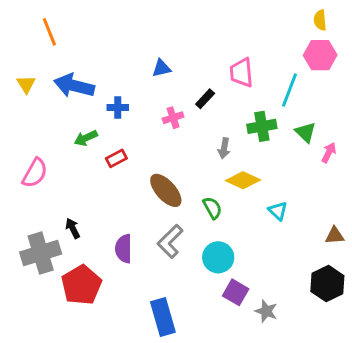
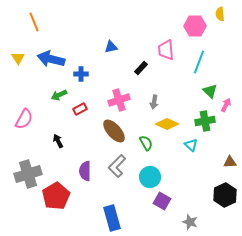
pink hexagon: (320, 55) -> (195, 26), moved
pink cross: (173, 118) -> (119, 100), moved, size x1.5
green cross: (262, 126) -> (205, 121), moved
black arrow: (73, 228) -> (58, 141), moved
gray star: (266, 311) -> (190, 222), moved

